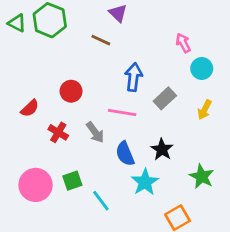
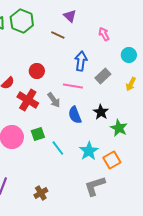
pink arrow: (183, 43) -> (104, 34), moved
red cross: (58, 132) -> (28, 100), size x1.5
green star: (202, 176) -> (119, 128), moved
cyan star: (145, 182) -> (89, 151), moved

